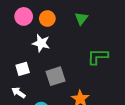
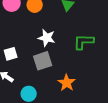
white star: (41, 43) -> (47, 38), moved

